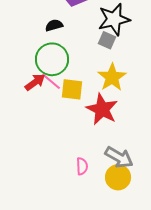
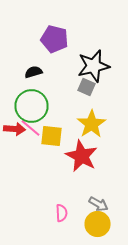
red arrow: (35, 82) -> (14, 129), turned 40
gray arrow: (119, 157) -> (98, 204), size x0.7

